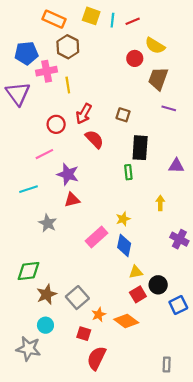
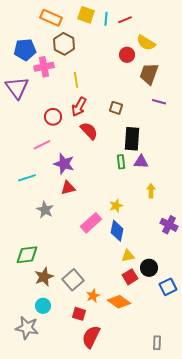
yellow line: (68, 85) -> (76, 80), moved
purple triangle: (176, 166) -> (141, 162), moved

